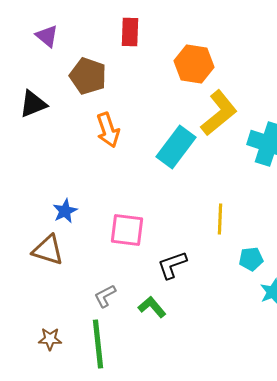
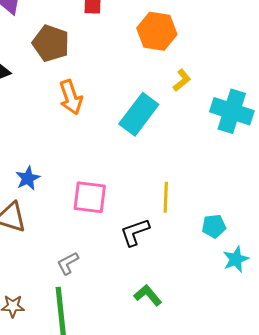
yellow L-shape: (219, 113) -> (182, 80), size x0.5
yellow line: (220, 219) -> (166, 197), moved
green L-shape: (152, 307) -> (148, 295), moved

